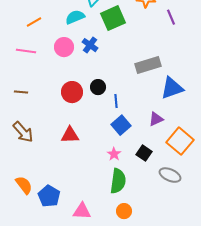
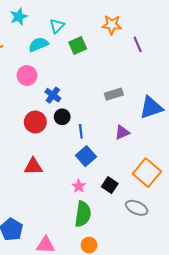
green square: (113, 18) -> (78, 45), size x0.7
blue cross: (90, 45) -> (53, 95), moved
gray rectangle: (148, 65) -> (114, 94), size x0.7
blue triangle: (172, 88) -> (151, 108), moved
purple triangle: (156, 119) -> (122, 132), moved

